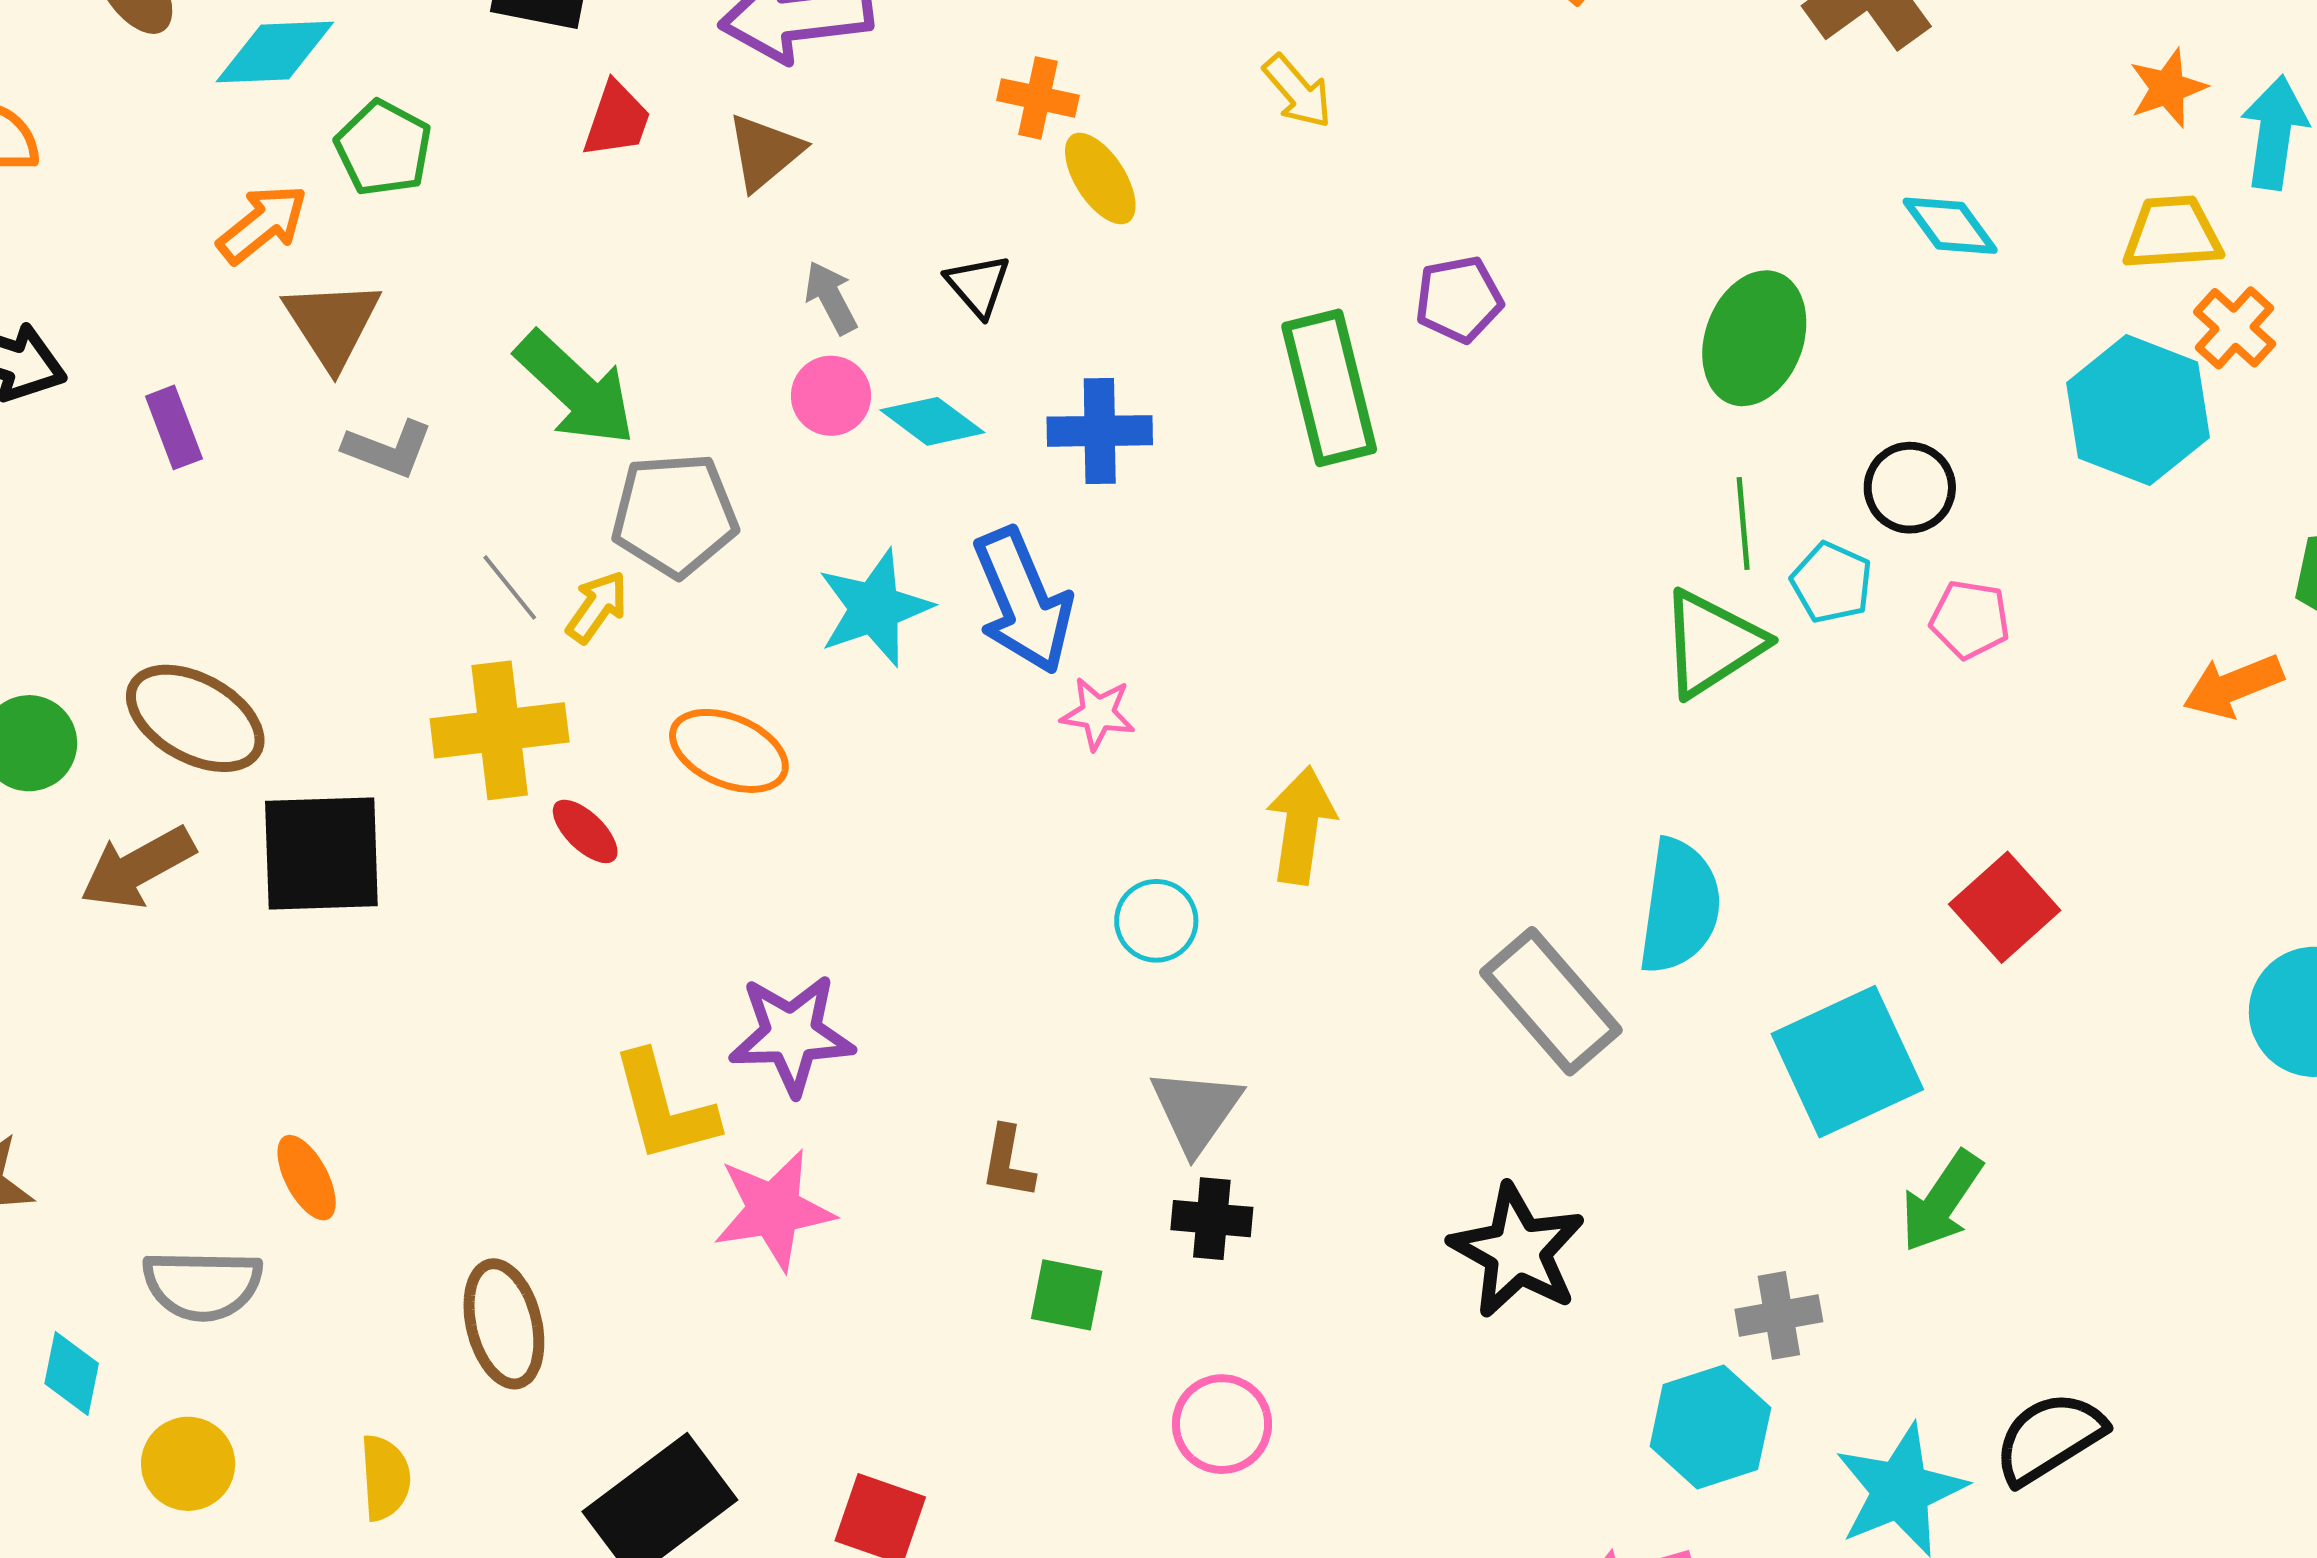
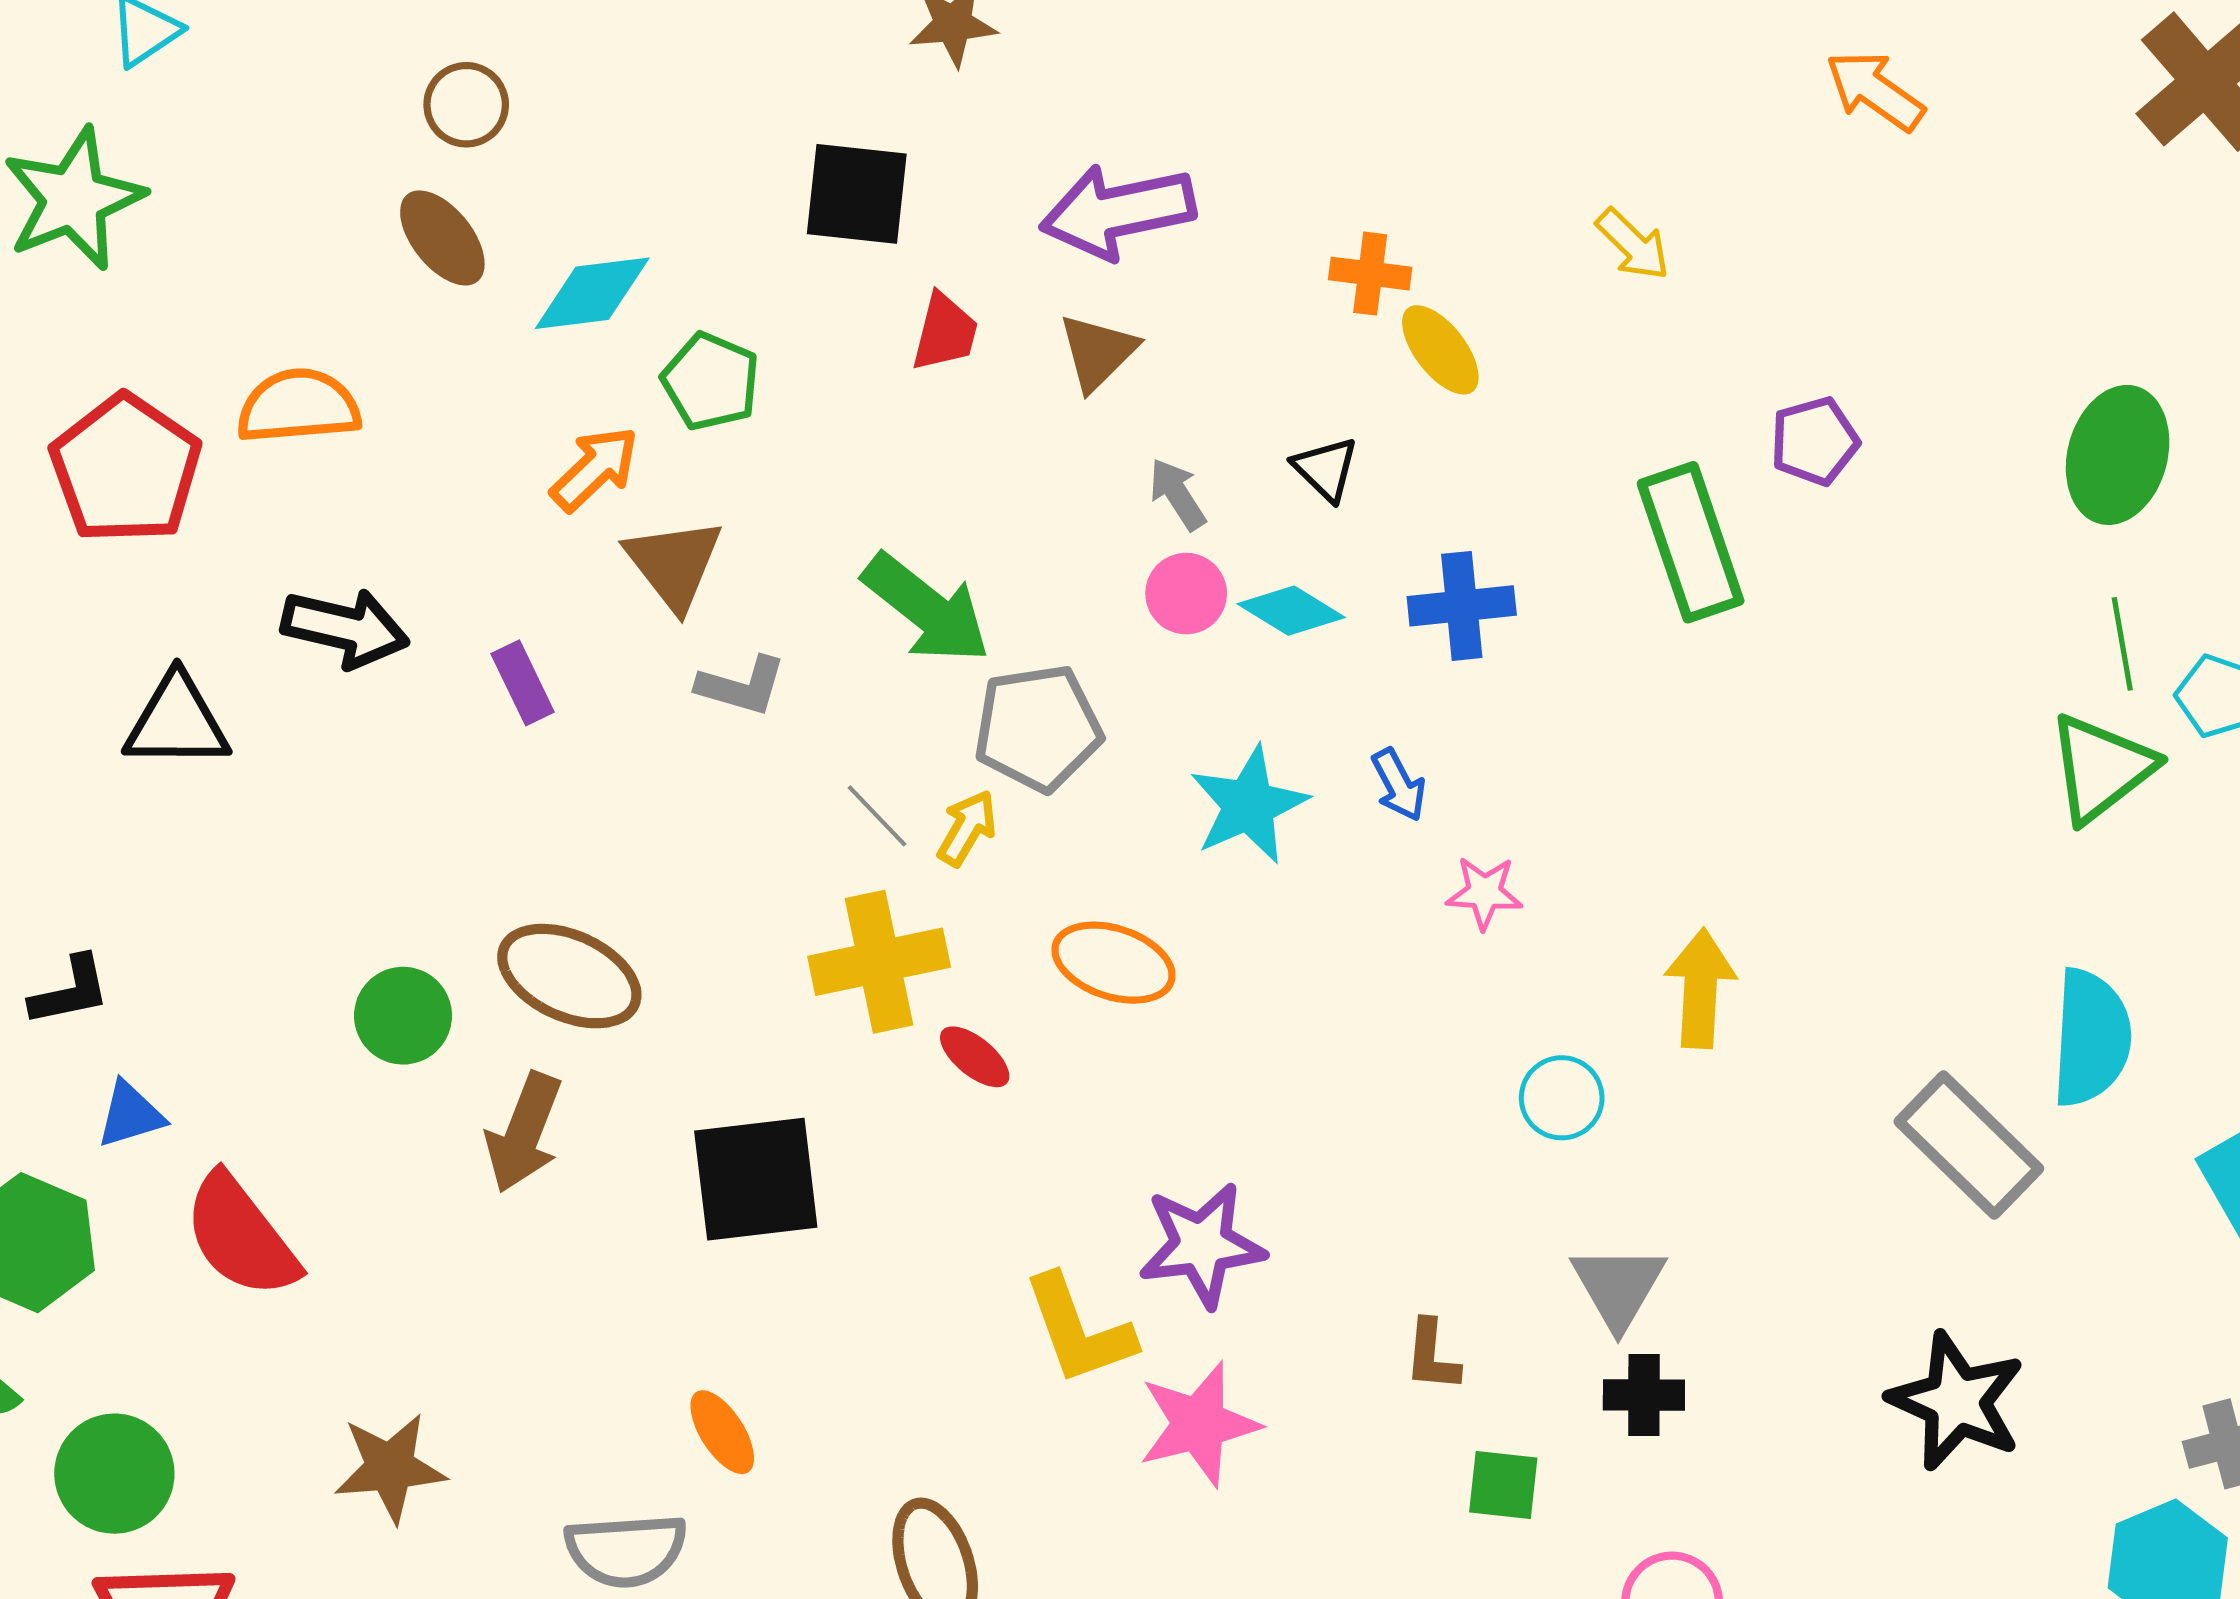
blue arrow: (1023, 601) -> (1399, 785), size x0.5
black square: (321, 853) -> (756, 1179), moved
brown arrow: (138, 868) -> (524, 1133), turned -35

